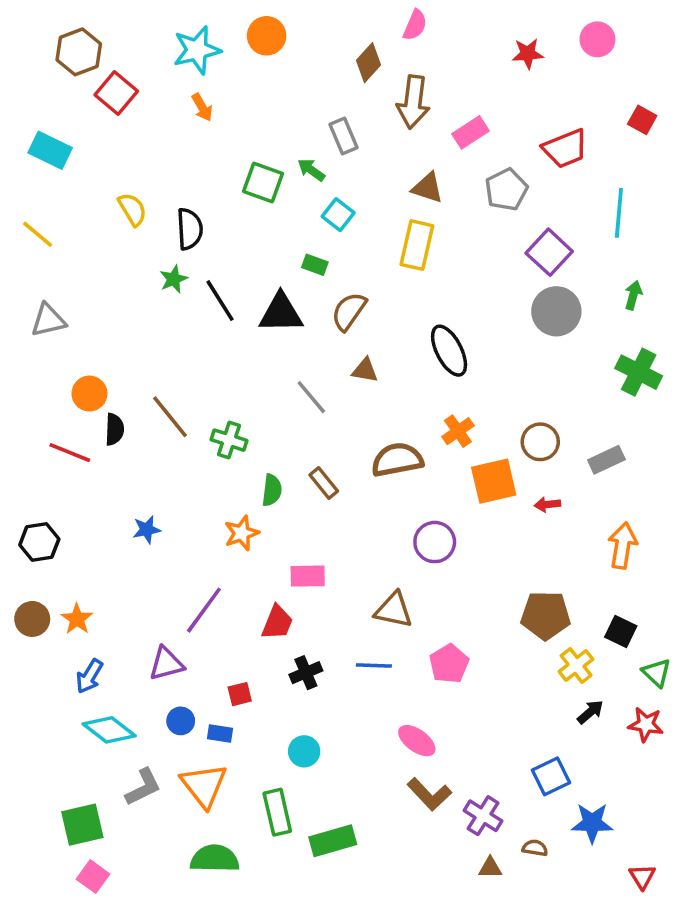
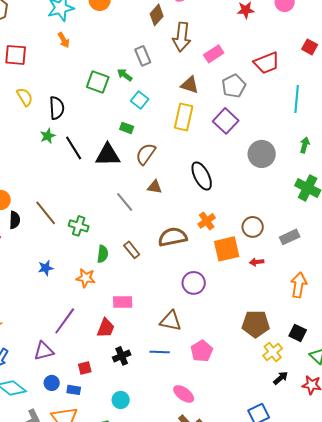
red square: (116, 93) -> (16, 55), moved, turned -35
purple square: (549, 252) -> (226, 121), moved
blue star: (147, 530) -> (46, 268), moved
orange star: (242, 533) -> (86, 278), turned 30

